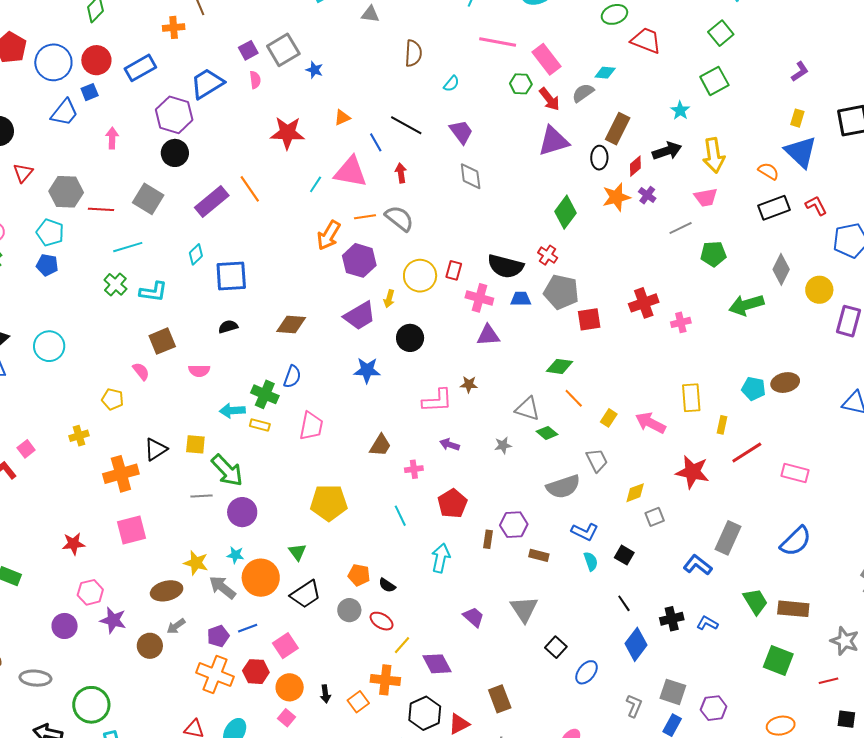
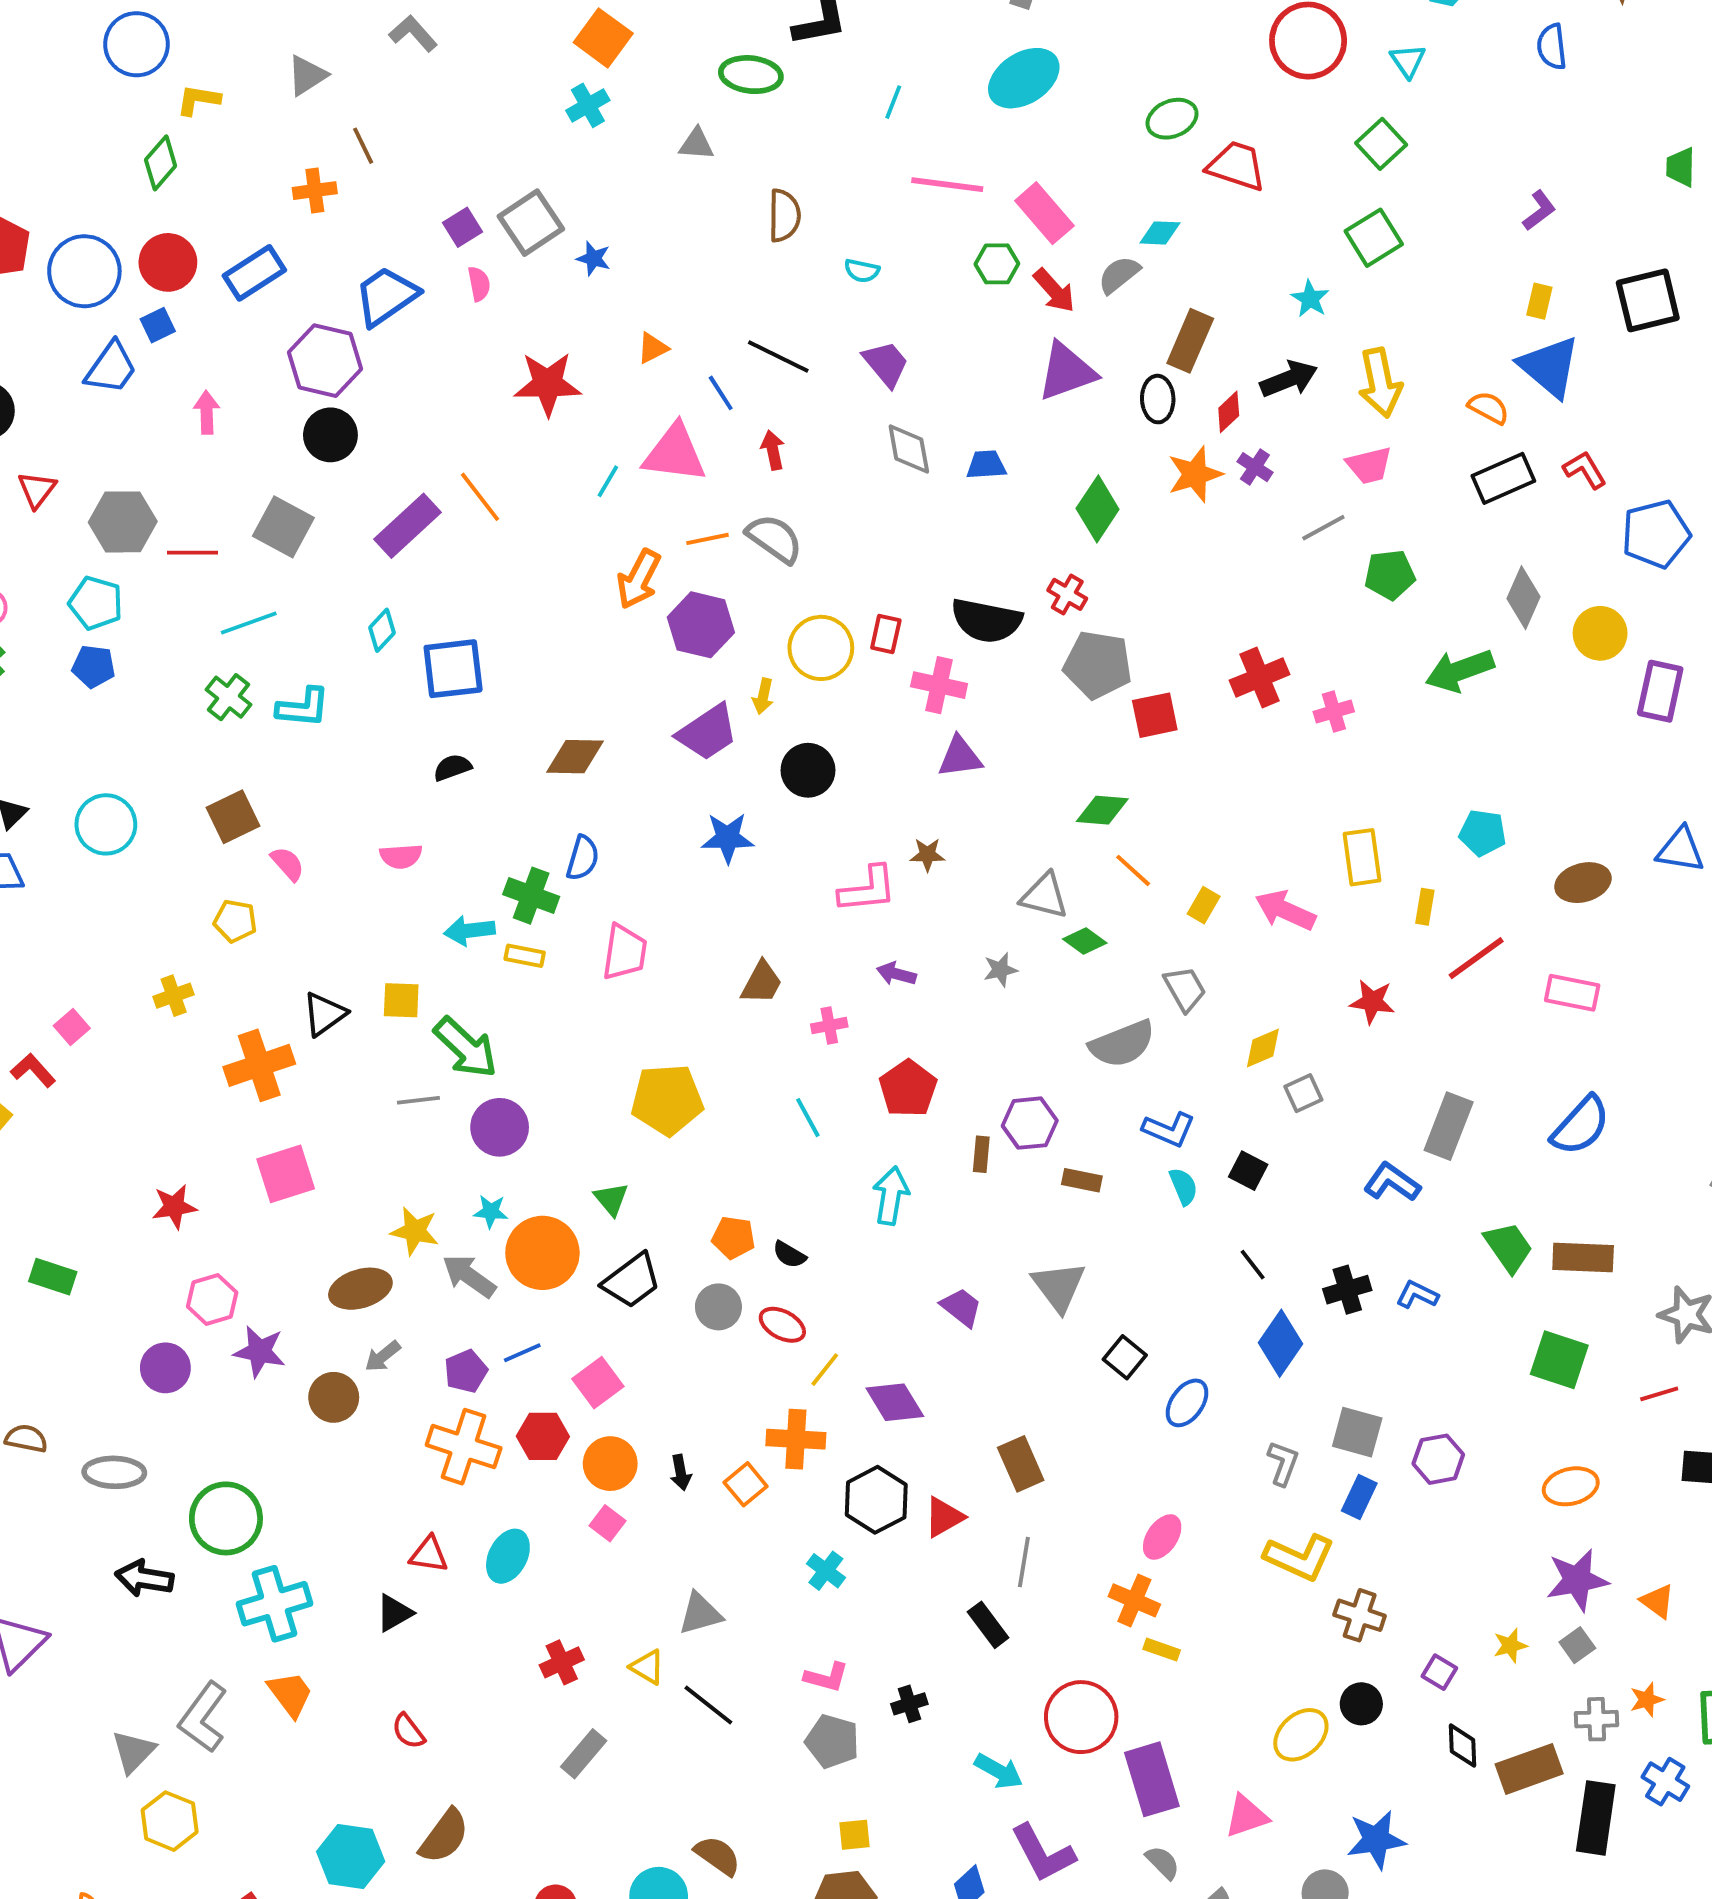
cyan semicircle: (451, 84) -> (862, 271), turned 66
blue trapezoid: (521, 299) -> (986, 465), moved
brown square: (162, 341) -> (233, 817), moved
brown ellipse: (785, 383) -> (1583, 883), moved
red star: (692, 472) -> (1372, 1002), size x0.7

